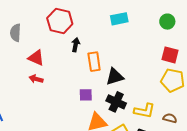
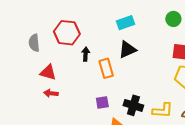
gray semicircle: (15, 33) -> (34, 43), moved
black triangle: (115, 77) -> (127, 50), moved

